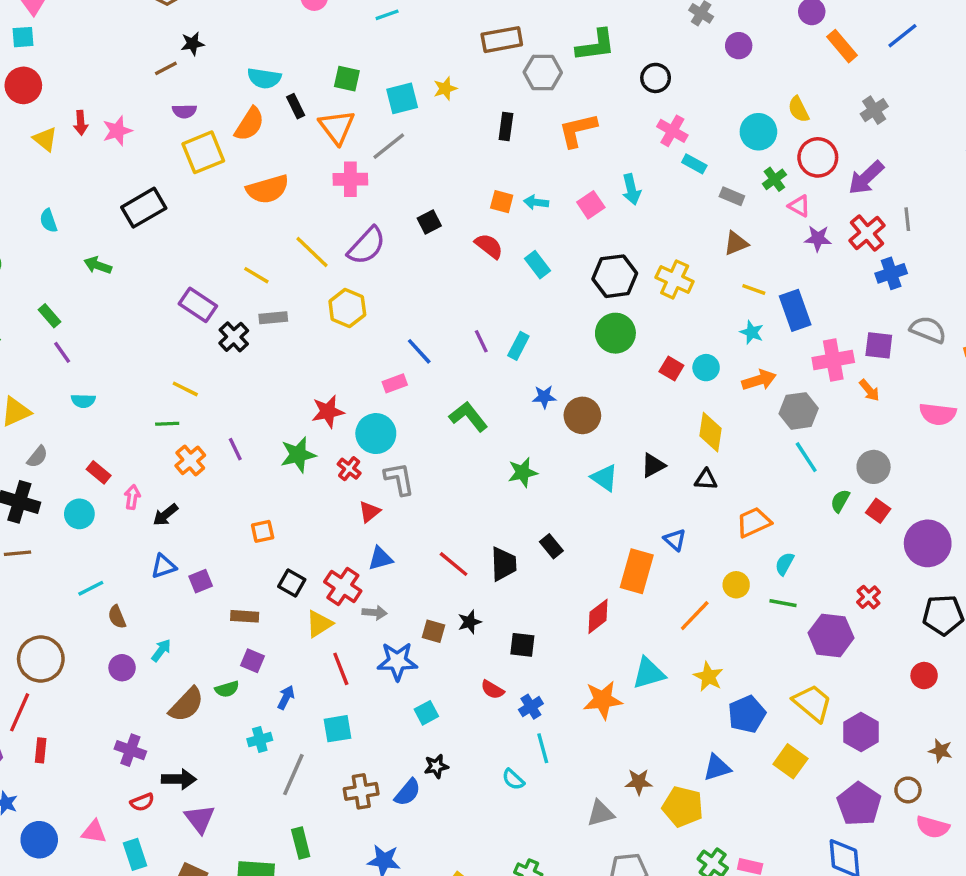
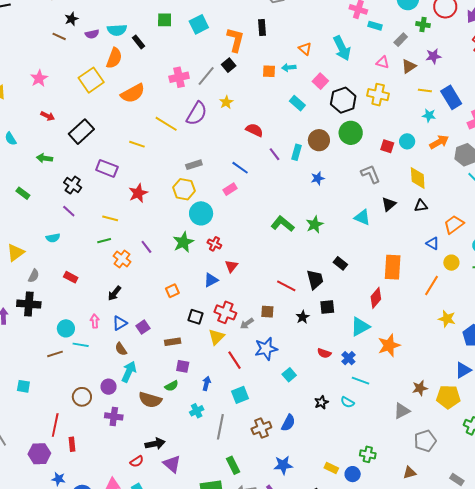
brown line: (166, 68) -> (59, 36), turned 64
yellow star: (445, 89) -> (226, 102), moved
purple semicircle: (184, 111) -> (92, 34), moved
red arrow: (81, 123) -> (48, 116), moved, turned -48
orange triangle: (337, 127) -> (305, 49), moved, size x0.6
orange L-shape: (578, 130) -> (235, 40), moved, turned 130
gray line: (389, 146) -> (206, 76), moved
green cross: (774, 179) -> (423, 25), turned -32
cyan arrow: (631, 189) -> (342, 48), size x1.4
gray rectangle: (732, 196) -> (401, 40), turned -56
pink square: (591, 205) -> (320, 81), moved
pink triangle: (799, 206) -> (383, 62), moved
black rectangle: (144, 208) -> (81, 132), moved
black square: (429, 222) -> (229, 65), moved
purple star: (818, 238) -> (433, 56), moved
red semicircle: (489, 246) -> (254, 130), moved
yellow hexagon: (347, 308) -> (184, 189), moved
gray rectangle: (273, 318) -> (194, 165), moved
black cross: (234, 337) -> (73, 185), moved
purple line: (62, 352) -> (69, 211), moved
red star: (328, 412) -> (138, 193), moved
brown circle: (582, 415) -> (319, 140), moved
green L-shape: (468, 417) -> (283, 224), moved
cyan circle: (376, 434) -> (201, 213), moved
gray L-shape: (399, 479) -> (370, 174), moved
pink arrow: (132, 497) -> (95, 321), moved
cyan circle: (79, 514) -> (66, 328), moved
blue triangle: (675, 540) -> (433, 243), moved
brown line: (17, 553) -> (55, 354), moved
blue triangle: (380, 558) -> (211, 280), moved
cyan line: (91, 588) -> (81, 345), turned 49
gray arrow: (375, 613) -> (247, 324), turned 152
brown semicircle: (117, 617) -> (121, 349), moved
brown square: (433, 631) -> (267, 312), moved
black square: (522, 645) -> (327, 307), moved
cyan arrow: (161, 650) -> (129, 372), size x1.5
brown circle: (41, 659) -> (82, 397), moved, size x0.7
cyan triangle: (649, 673) -> (360, 327), moved
brown semicircle: (186, 705) -> (150, 400), turned 75
cyan line: (543, 748) -> (360, 381), turned -42
purple cross: (130, 750) -> (114, 416), moved
black star: (436, 766) -> (321, 402), moved

